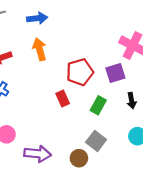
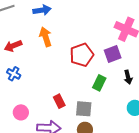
red rectangle: (63, 99) -> (59, 101), moved
gray square: (96, 141) -> (84, 109), moved, turned -30

